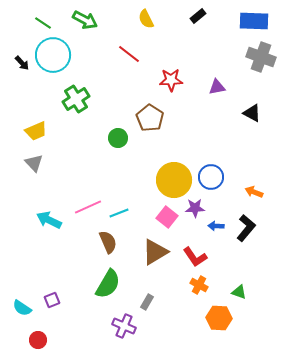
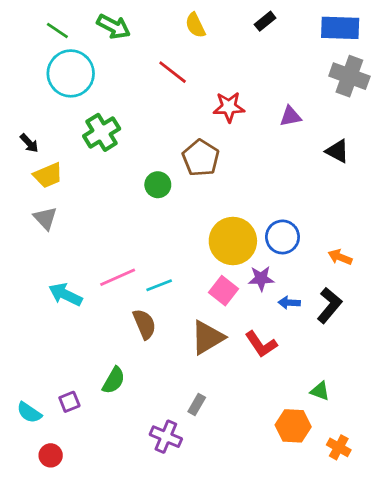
black arrow: (22, 63) -> (29, 143), moved
green semicircle: (108, 284) -> (114, 380), moved, size x0.7
orange cross: (199, 285) -> (339, 447), moved

